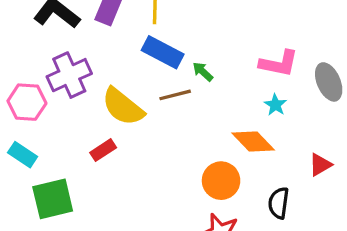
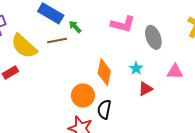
cyan star: (275, 105) -> (136, 68), moved
orange diamond: (253, 142) -> (104, 72), turned 52
black semicircle: (279, 203) -> (104, 109), moved

